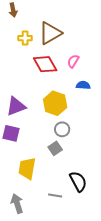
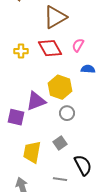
yellow cross: (25, 38) -> (21, 51), moved
purple triangle: (16, 106) -> (36, 101), moved
gray square: (55, 148) -> (60, 143), moved

